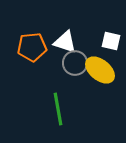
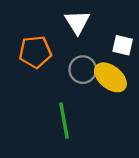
white triangle: (65, 42) -> (77, 22), moved, turned 40

